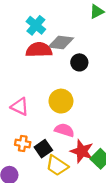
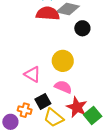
pink triangle: (20, 107) -> (32, 74), moved
orange cross: (23, 143) -> (25, 110), moved

